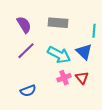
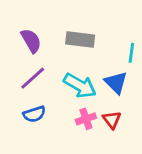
blue semicircle: (28, 91) -> (34, 114), moved

